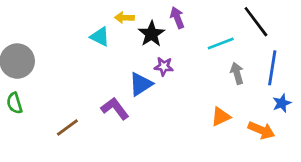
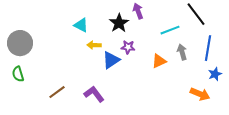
yellow arrow: (124, 18) -> (94, 45), moved
purple L-shape: (115, 109) -> (94, 94), moved
orange triangle: (221, 117) -> (159, 61), moved

